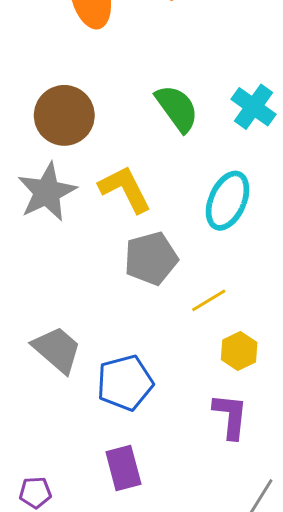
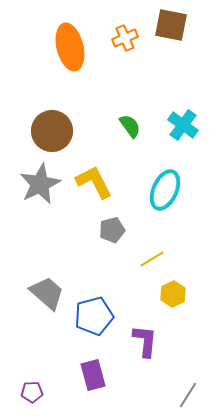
green semicircle: (177, 108) -> (130, 126), size x0.7
gray pentagon: (151, 258) -> (112, 230), size x0.7
purple L-shape: (230, 416) -> (145, 341), moved

